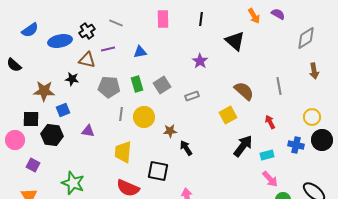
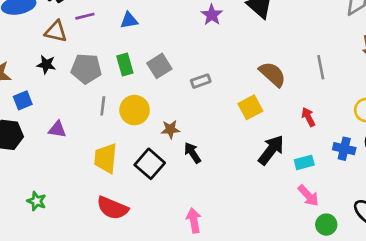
purple star: (200, 61) -> (212, 15), moved
black star: (72, 79) -> (46, 65), moved
black square: (158, 171) -> (150, 164), moved, turned 30
green star: (73, 183) -> (37, 201), size x0.6

